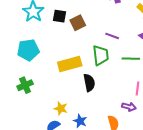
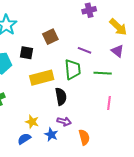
black square: (59, 16) -> (26, 53), moved
purple arrow: (129, 107) -> (64, 121), moved

